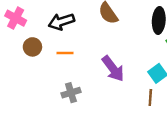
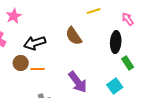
brown circle: (32, 47) -> (21, 63), moved

